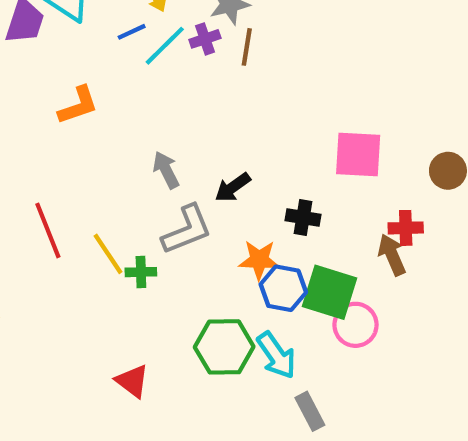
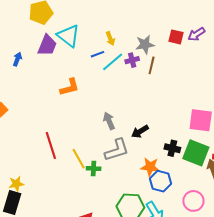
green square: (329, 292) -> (196, 153), moved

